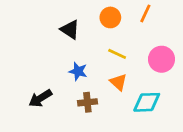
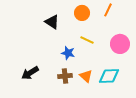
blue star: (78, 71) -> (68, 53), moved
orange triangle: (118, 82) -> (86, 76), moved

